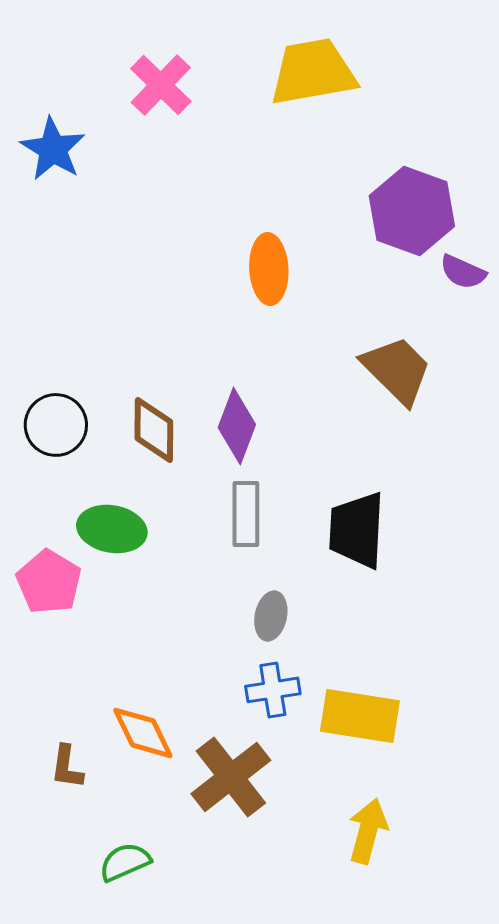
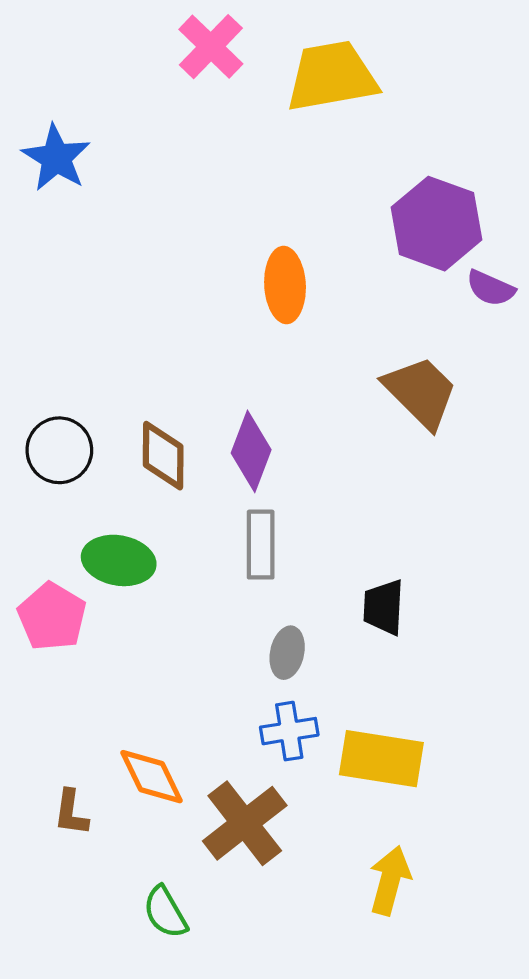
pink cross: (161, 85) -> (211, 47), moved
black trapezoid: (357, 530) -> (384, 607), moved, size x0.7
green semicircle: (125, 862) -> (165, 912), moved, turned -96

